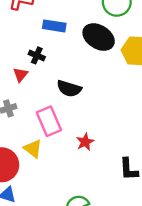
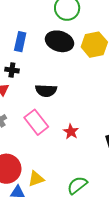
blue rectangle: (54, 26) -> (20, 42), turned -72
yellow triangle: (33, 149) -> (36, 179), moved, turned -42

